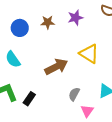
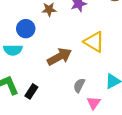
blue circle: (20, 28) -> (26, 29), moved
cyan semicircle: (13, 59) -> (13, 50), turned -54

